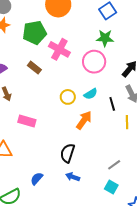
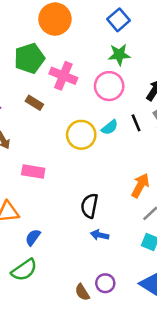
yellow circle: (68, 97) -> (81, 135), size x1.5
black line: (112, 104) -> (136, 123), moved
orange arrow: (84, 120) -> (140, 185), moved
blue semicircle: (37, 179) -> (33, 237), moved

